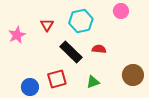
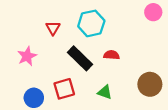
pink circle: (121, 11) -> (153, 12), moved
pink star: (17, 35) -> (27, 56), moved
green triangle: (93, 82) -> (105, 92), turned 40

